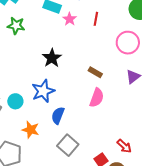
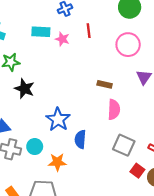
black star: (52, 58) -> (24, 89), moved
cyan circle: (15, 101) -> (35, 147), moved
gray square: (68, 145) -> (124, 145), moved

